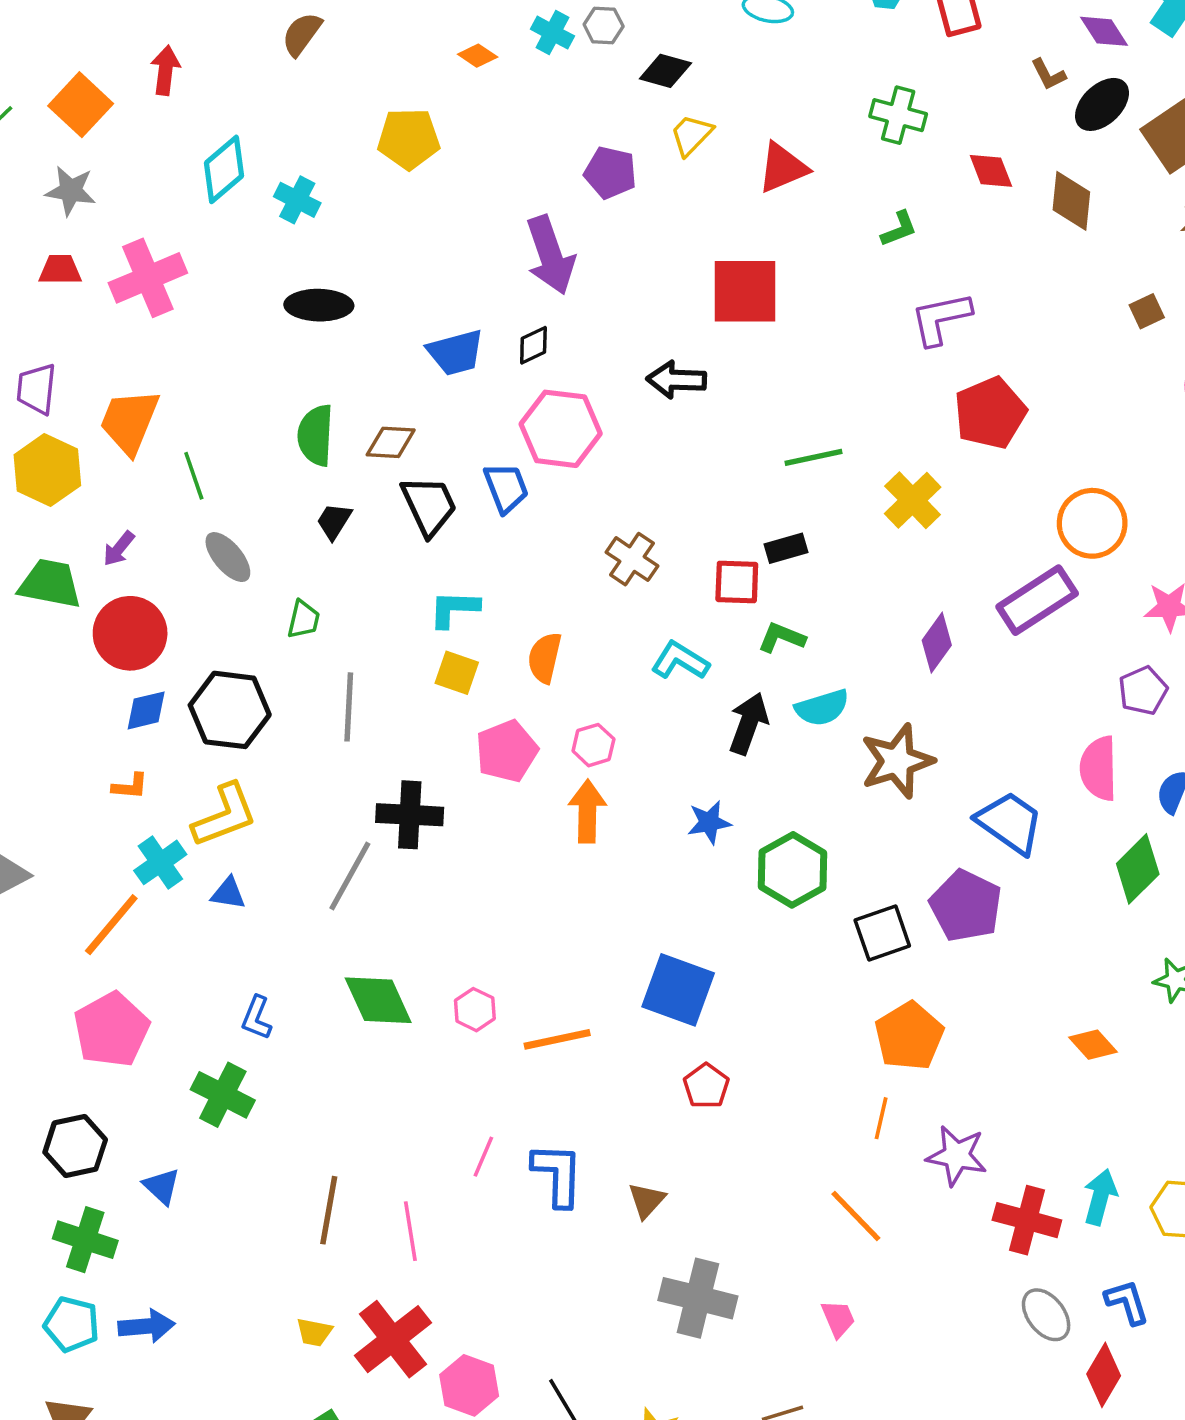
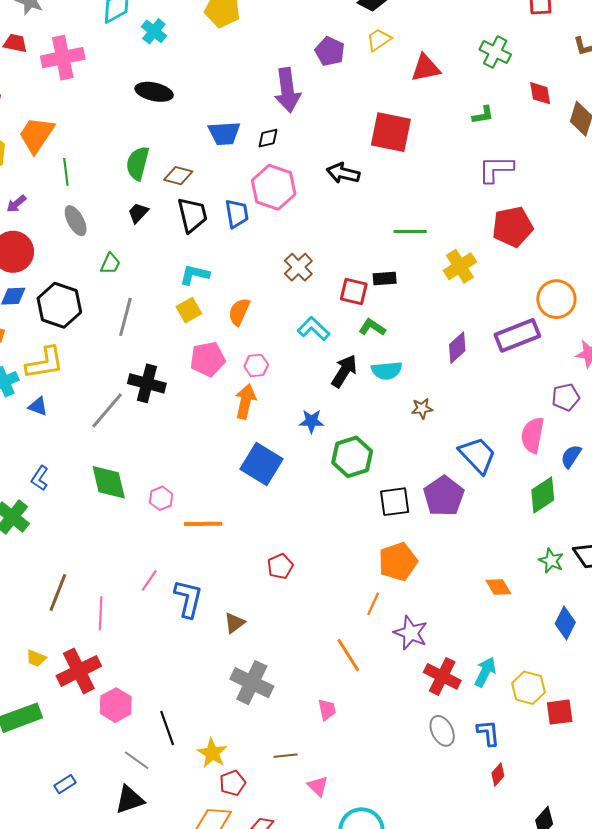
yellow square: (457, 673) -> (189, 310), turned 30
brown star: (897, 761) -> (422, 408), size x0.5
blue square: (678, 990) -> (261, 464), moved
red diamond: (1104, 1375) -> (498, 775), moved, size x0.7

